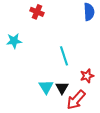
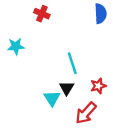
black triangle: (62, 88) -> (67, 88), moved

